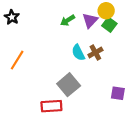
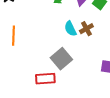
orange line: (17, 60) -> (13, 36), turned -30

